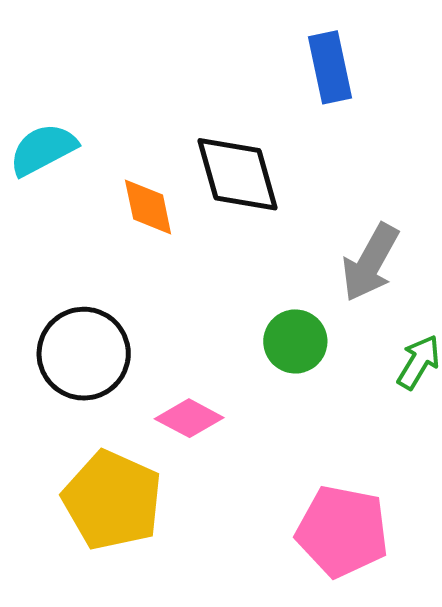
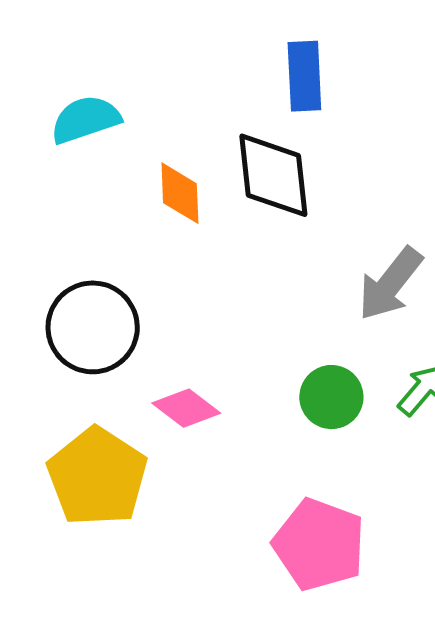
blue rectangle: (330, 67) -> (304, 76), moved
green circle: (295, 341) -> (331, 397), moved

